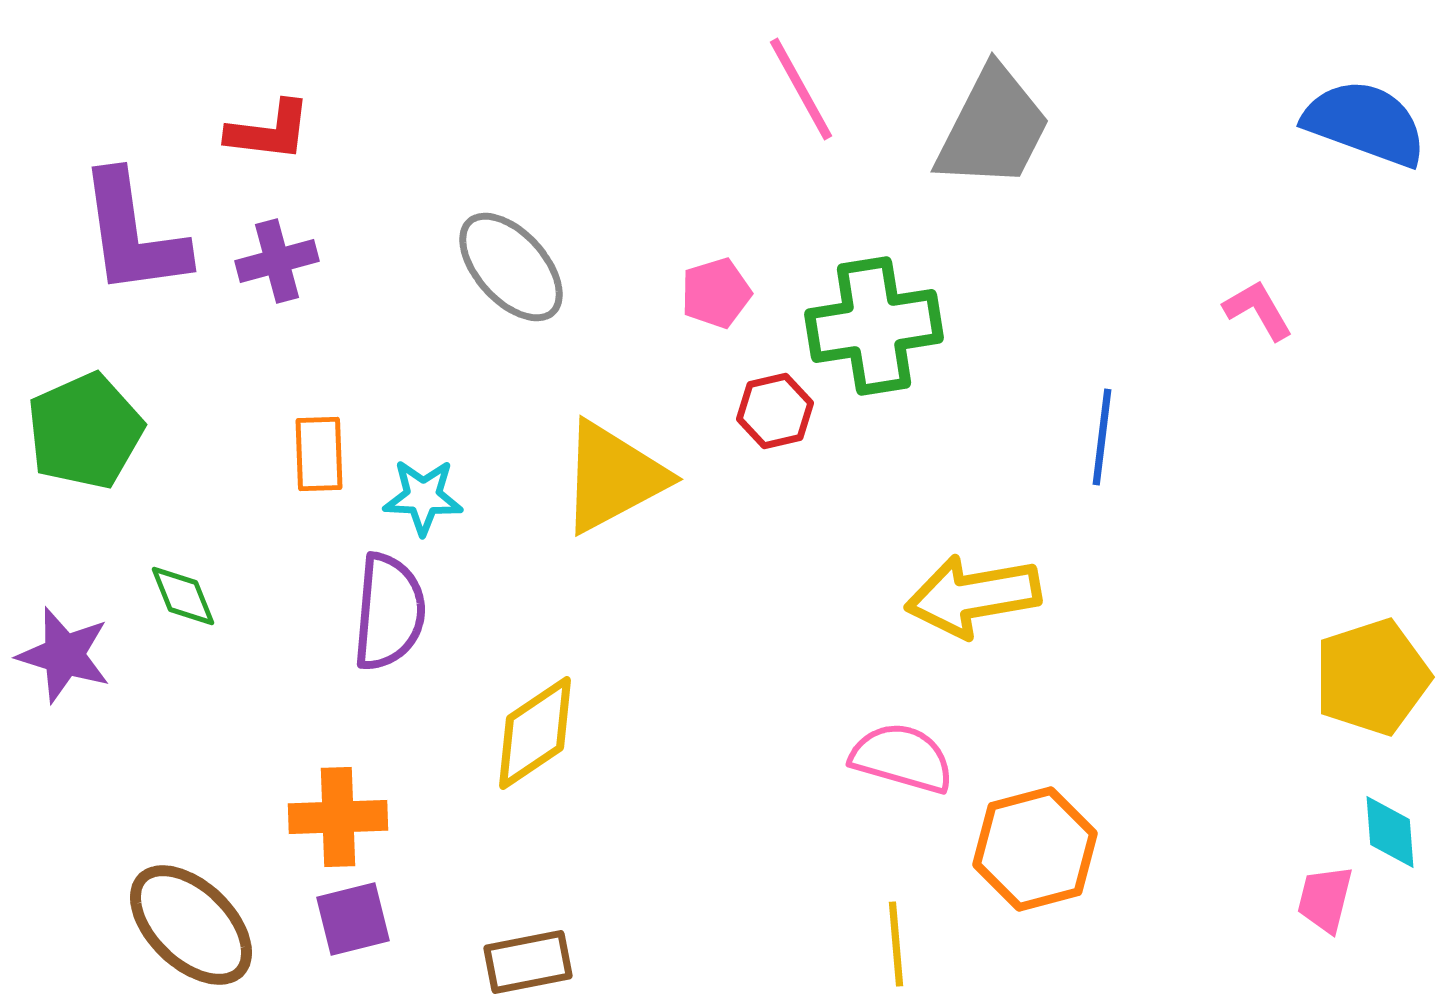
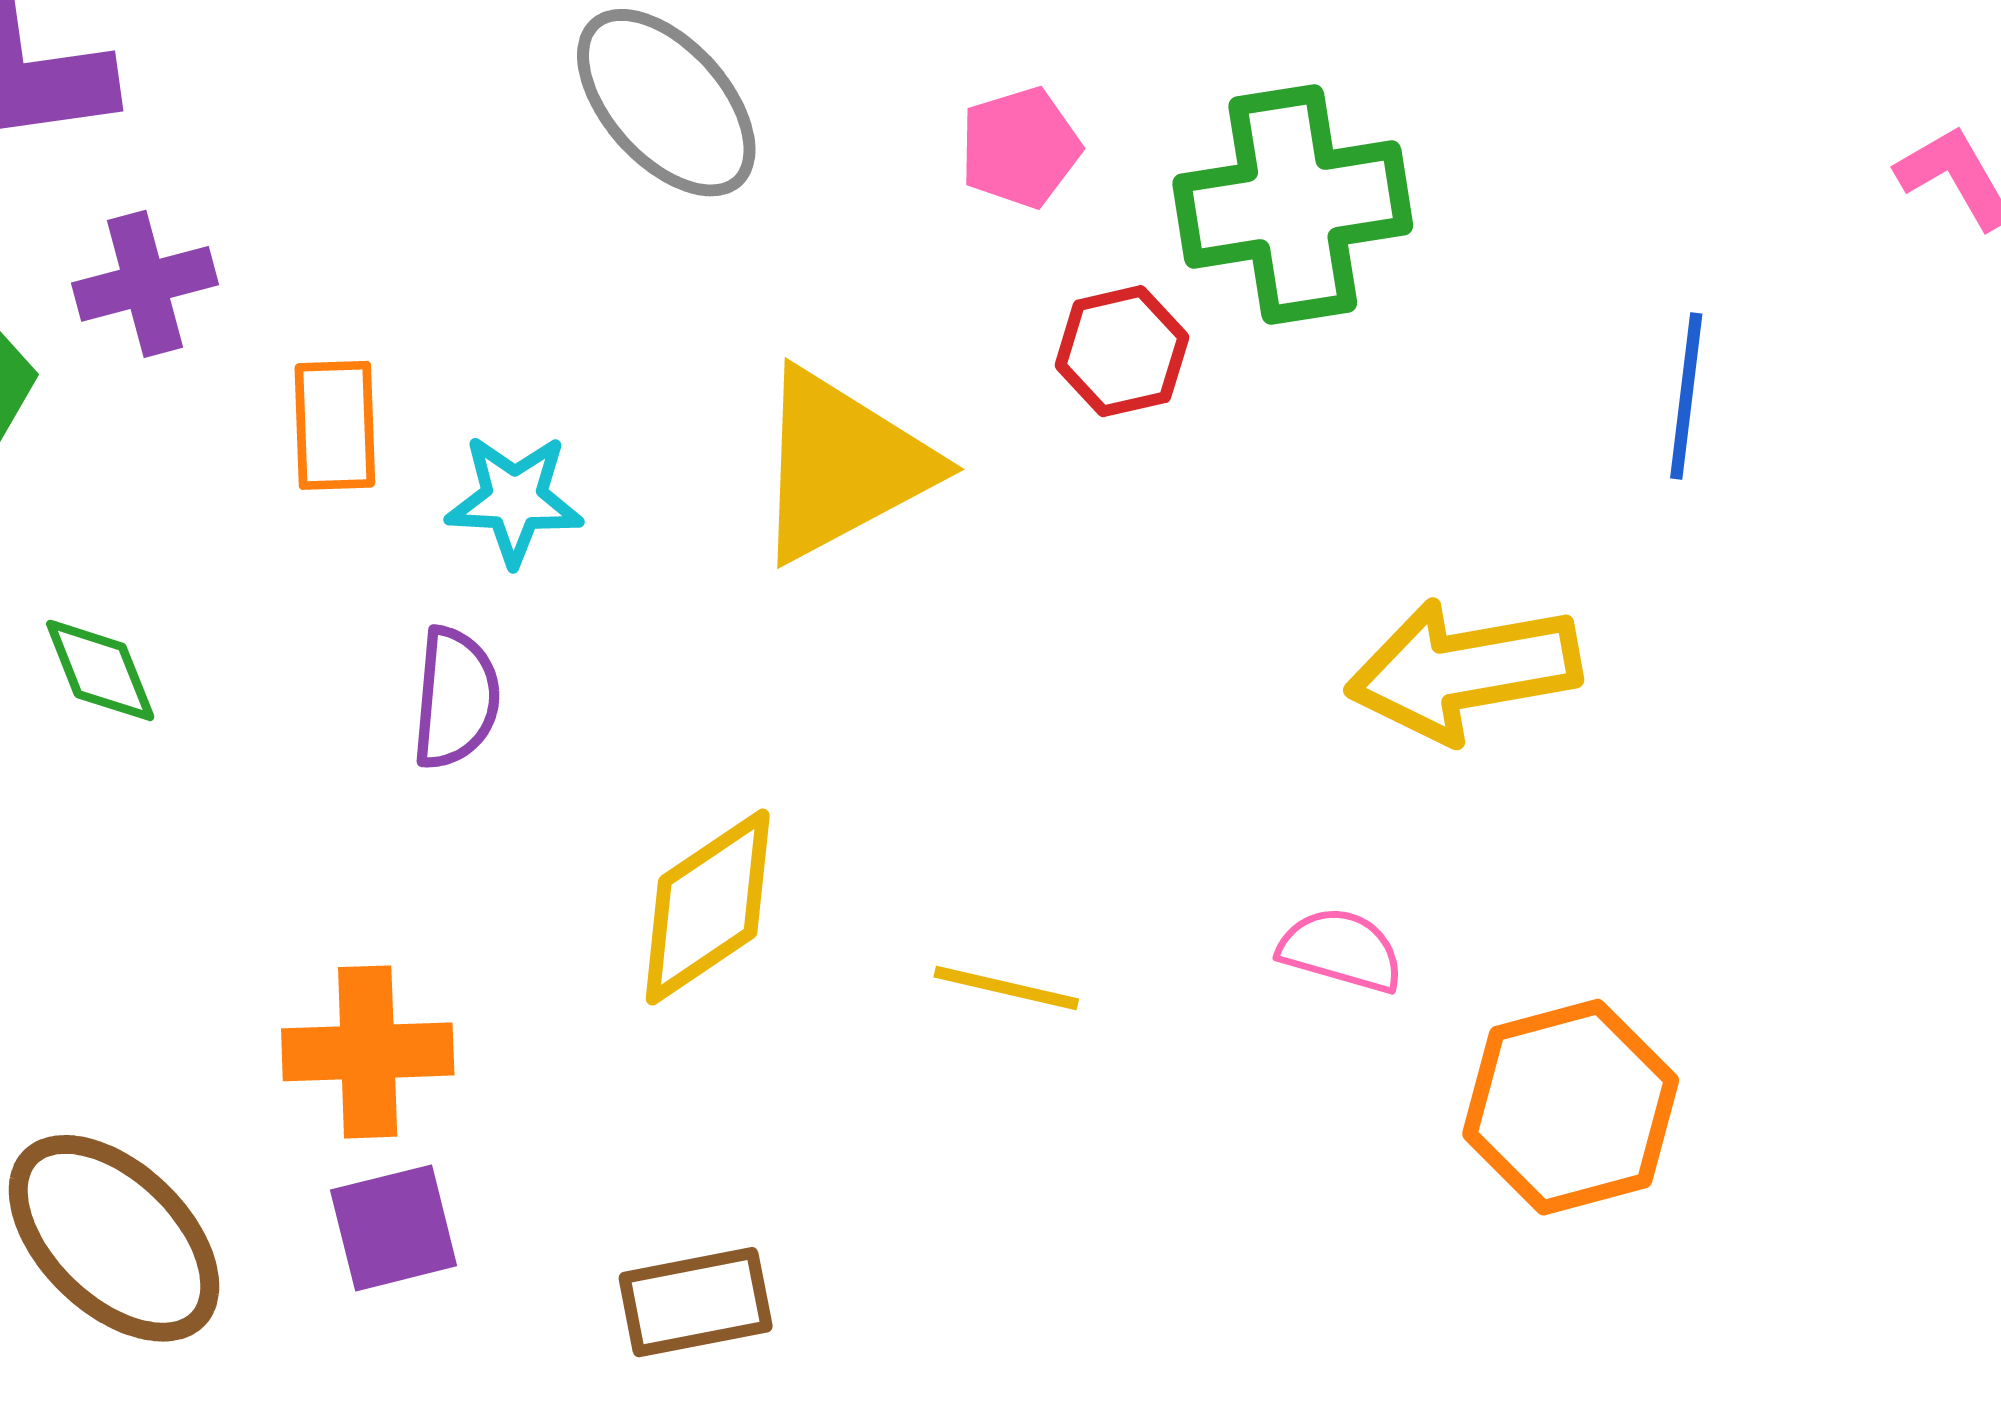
purple cross: (277, 261) -> (145, 284), moved
purple semicircle: (389, 612) -> (456, 698), size x0.7
pink semicircle: (902, 758) -> (1341, 950), size x0.7
yellow line: (896, 944) -> (1006, 988), moved, turned -72

